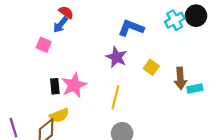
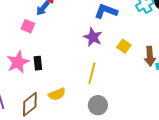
pink star: (74, 85) -> (18, 62), moved
yellow semicircle: (59, 115) -> (57, 94), moved

